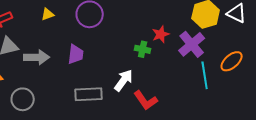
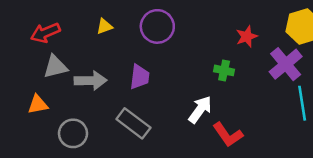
red star: (161, 34) -> (247, 37), moved
gray rectangle: (89, 94) -> (133, 123), moved, turned 40

